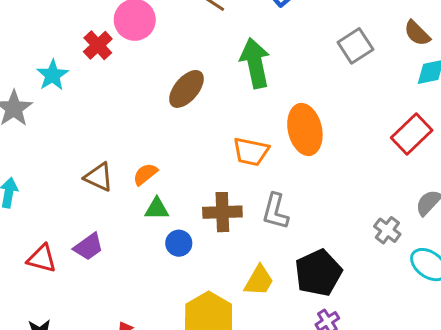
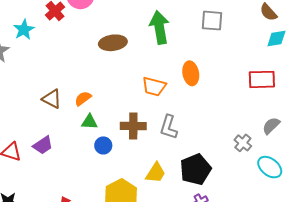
gray square: (355, 46) -> (212, 21), moved, turned 35
brown ellipse: (186, 89) -> (113, 43), turned 40
orange ellipse: (305, 129) -> (191, 73), size x0.7
red rectangle: (412, 134) -> (262, 79), turned 40

